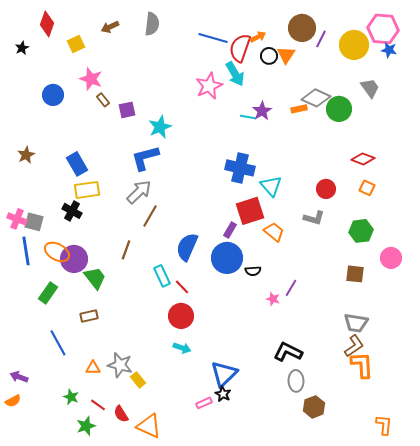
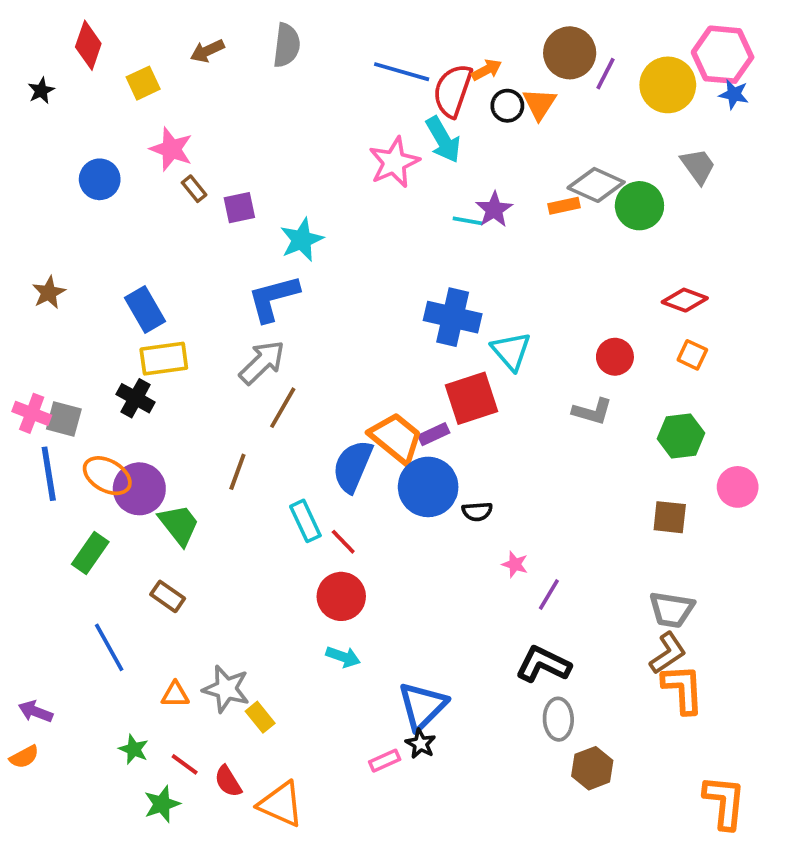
purple rectangle: (230, 230) -> (434, 434), turned 35
orange trapezoid: (274, 232) -> (396, 438), moved, size x1.4
purple line: (291, 288) -> (549, 595), moved
brown rectangle: (89, 316) -> (168, 596), turned 48
orange L-shape: (384, 425) -> (724, 802), size x1.4

